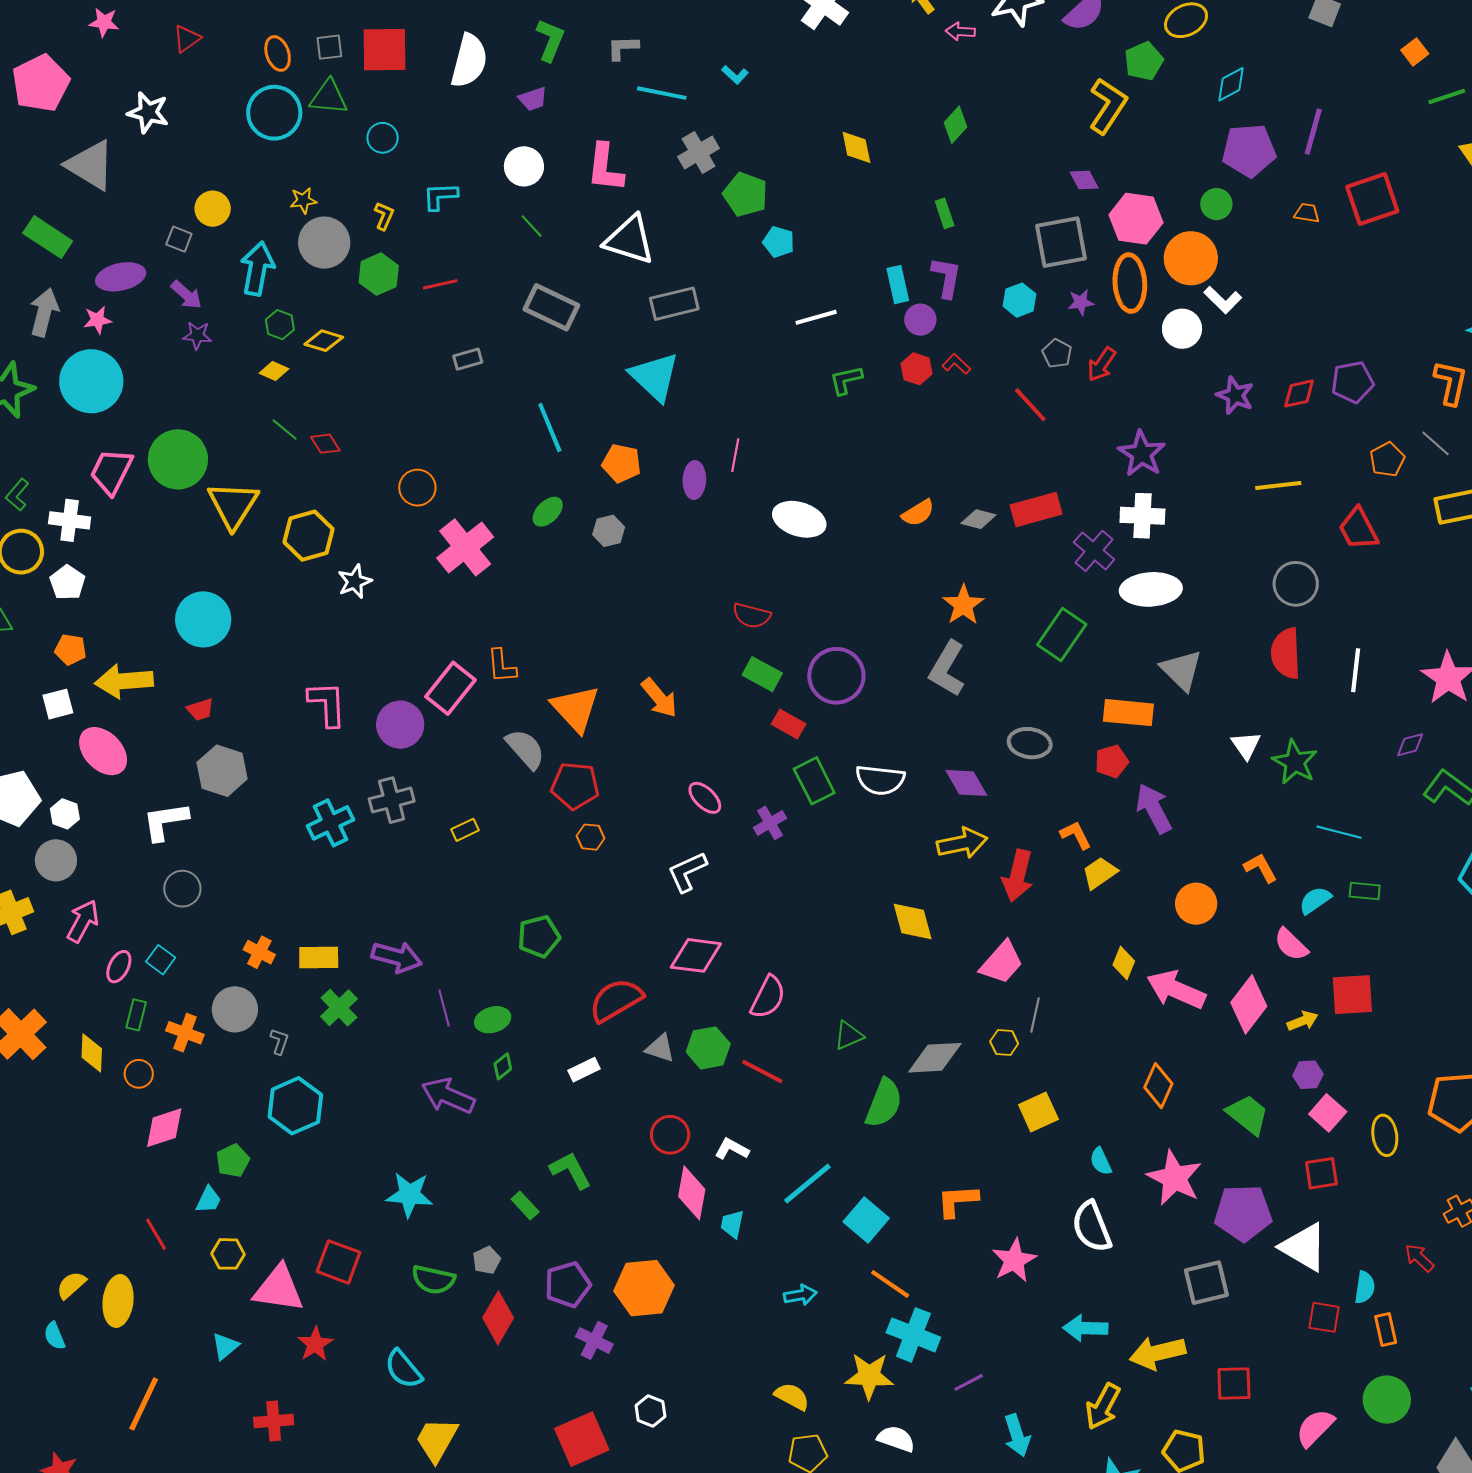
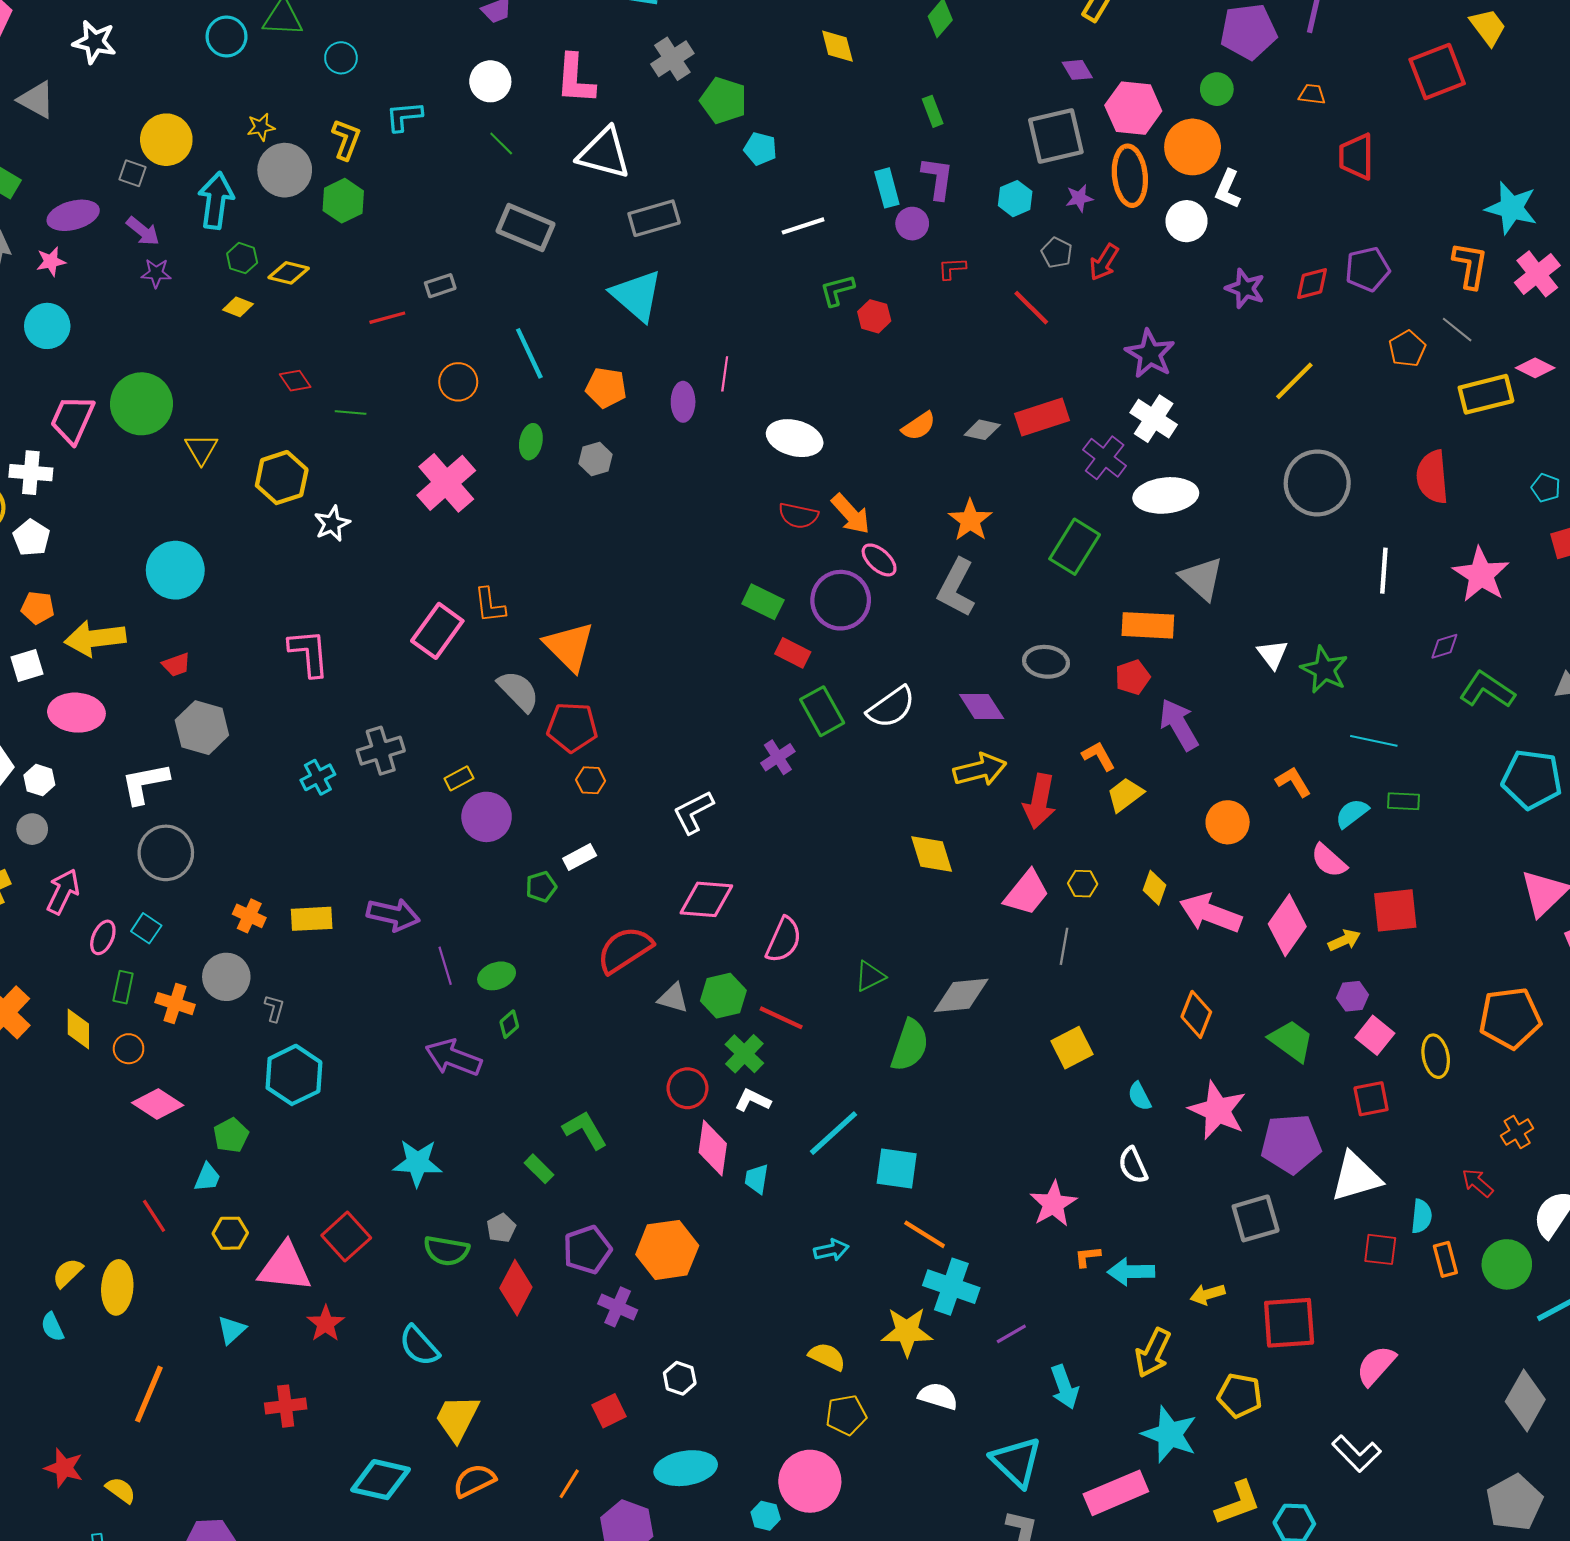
cyan circle: (274, 113) -> (227, 36), size x0.7
gray triangle: (90, 165) -> (37, 100), size x0.7
red square: (1372, 199) -> (1437, 71), moved
yellow circle: (213, 209) -> (166, 140), size x1.4
yellow L-shape: (384, 216) -> (346, 139), size x1.4
red line: (440, 284) -> (387, 318), moved
white L-shape: (1223, 300) -> (1228, 189), turned 72
red L-shape: (956, 364) -> (952, 268), turned -44
red hexagon: (917, 369) -> (874, 316), moved
cyan circle: (91, 381) -> (47, 326), size x0.7
green line: (285, 430) -> (351, 413), moved, turned -32
yellow line: (1278, 486) -> (1294, 381), turned -36
orange circle: (417, 488) -> (458, 382), moved
yellow triangle: (233, 505) -> (201, 449), size x0.6
green ellipse: (548, 512) -> (531, 442), turned -32
white cross: (1142, 516) -> (1154, 419), turned 33
red trapezoid: (1358, 529) -> (1356, 157), moved, turned 30
gray circle: (1296, 584) -> (1317, 483), size x1.4
red semicircle: (752, 616) -> (798, 516), moved
red semicircle: (1286, 653) -> (1432, 477), moved
orange arrow: (659, 698) -> (851, 514), moved
purple circle: (400, 725) -> (487, 817), moved
pink ellipse: (103, 751) -> (76, 713), turned -39
white semicircle: (880, 780) -> (891, 707), turned -39
pink ellipse: (705, 798) -> (879, 560), moved
cyan cross: (331, 823) -> (318, 777), size x0.7
gray circle: (56, 860) -> (32, 829), size x0.7
gray circle: (182, 889) -> (166, 853), size x1.4
green pentagon: (539, 937) -> (541, 887), size x0.7
green cross: (339, 1008) -> (744, 1054), moved
yellow hexagon: (1004, 1043) -> (1083, 884), moved
white rectangle: (584, 1070) -> (580, 857), moved
pink diamond: (164, 1128) -> (158, 1104), turned 54
orange L-shape: (957, 1201) -> (1087, 1257), moved, size x0.6
cyan square: (866, 1220) -> (897, 1168), turned -30
white semicircle: (1092, 1227) -> (1133, 1165), size x0.7
white triangle: (1304, 1247) -> (1356, 1177), turned -44
red square: (338, 1262) -> (346, 1237), turned 30
yellow arrow: (1157, 1353) -> (1208, 1294), size x0.6
red square: (1234, 1383) -> (1289, 1323), size x1.4
green circle: (1387, 1400) -> (1507, 1264), moved
red square: (582, 1439) -> (609, 1411), size x0.6

